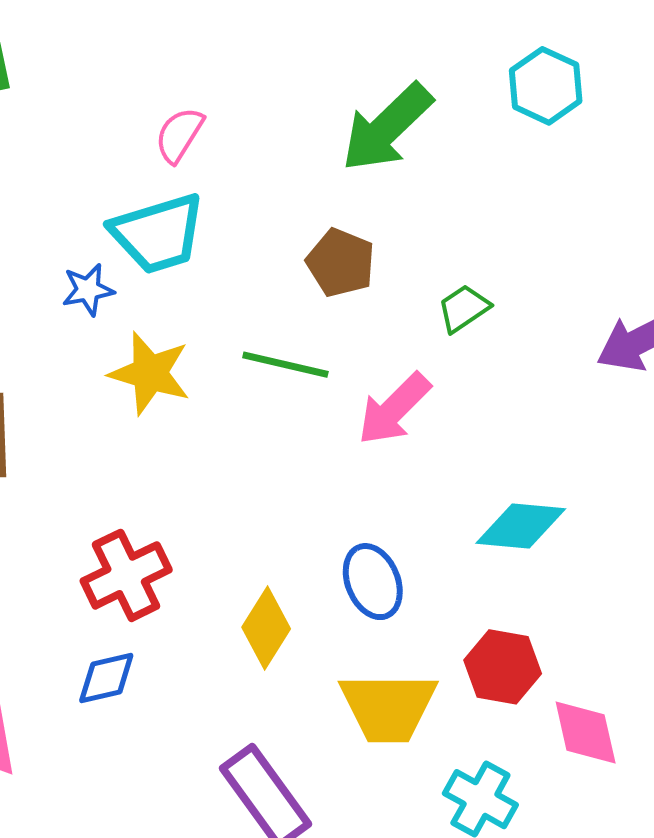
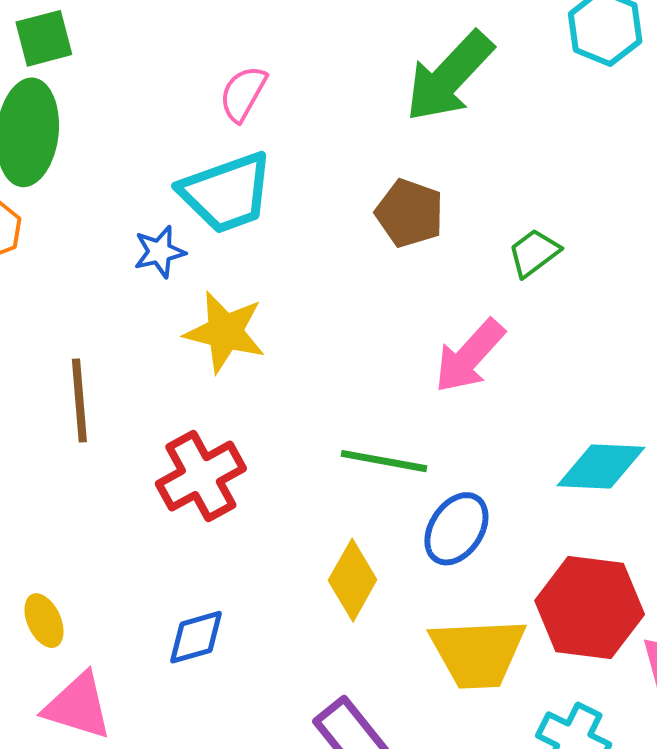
green line: (285, 365) -> (384, 461), moved
red cross: (126, 575) -> (201, 476), moved
blue ellipse: (373, 582) -> (456, 529), turned 58
red hexagon: (503, 667) -> (590, 607), size x1.4

